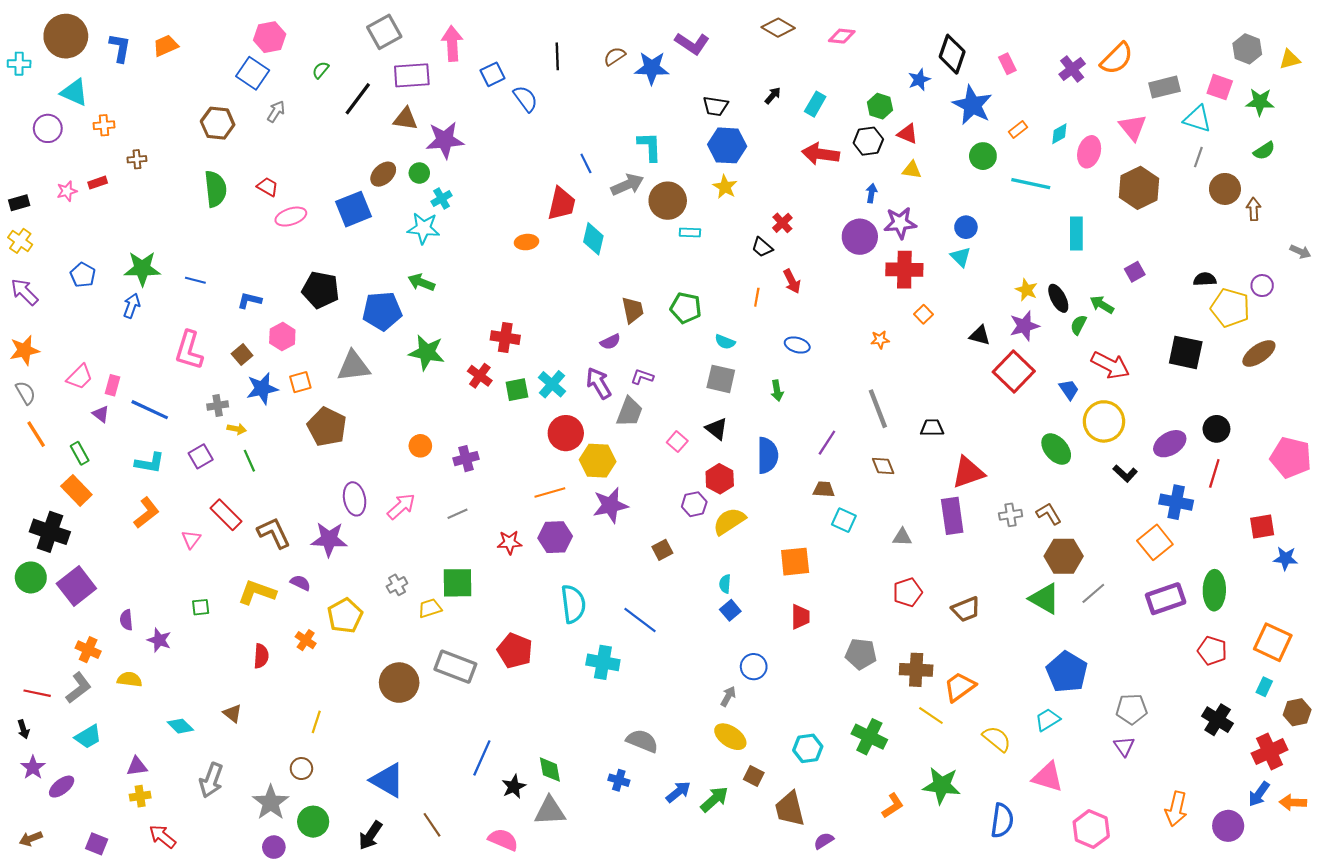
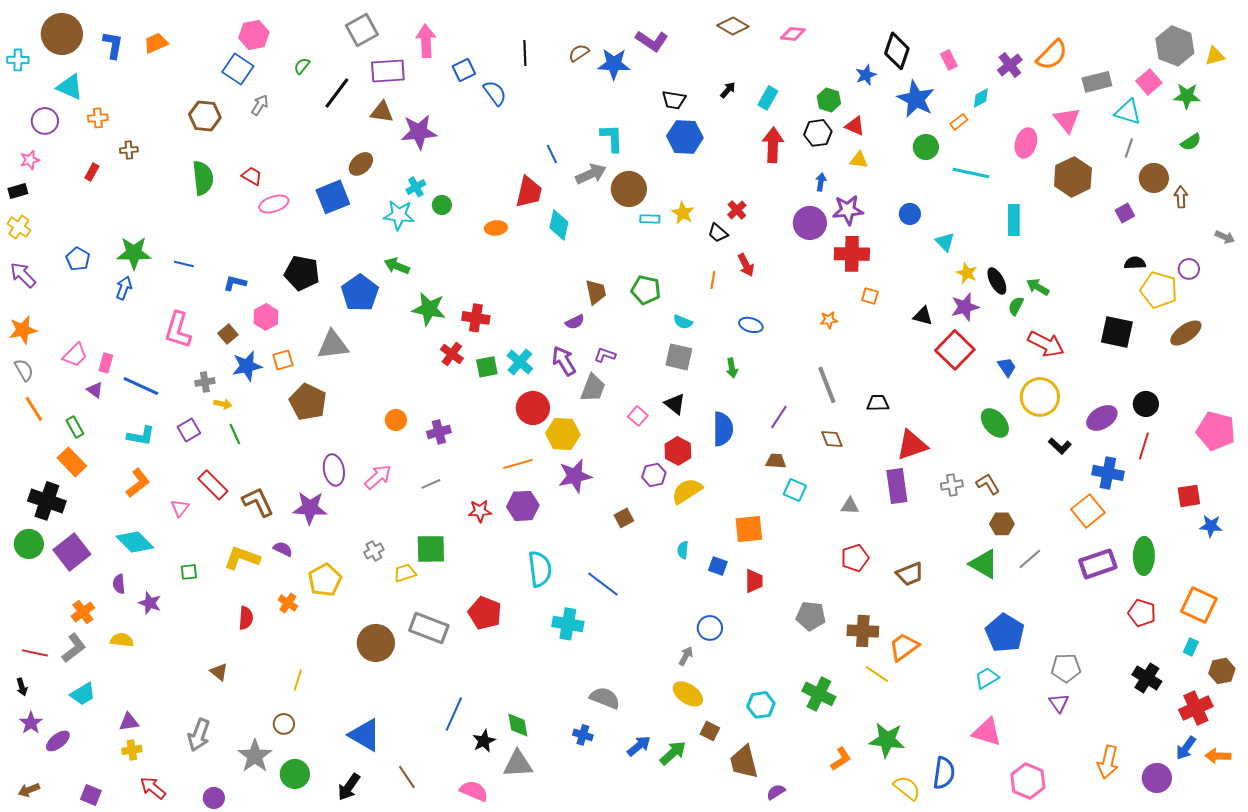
gray hexagon: (1247, 49) -> (1175, 46), size x1.4
pink square: (1220, 87) -> (1149, 82), turned 30
cyan diamond: (1059, 134) -> (981, 98), moved
red arrow: (821, 154) -> (773, 145), turned 84
green circle: (419, 173) -> (442, 205), moved
red rectangle: (98, 183) -> (92, 172), turned -42
yellow star: (725, 187) -> (683, 213), moved
pink star: (67, 191) -> (30, 160), moved
cyan triangle: (961, 257) -> (945, 242), moved
purple square: (1135, 272) -> (1125, 213), moved
blue pentagon: (382, 311) -> (360, 293), turned -30
orange square: (924, 314) -> (870, 296), turned -30
green star: (427, 352) -> (429, 309), moved
brown hexagon: (1064, 556) -> (1002, 524), size x0.7
blue square: (730, 610) -> (718, 566), moved, turned -30
orange cross: (88, 650) -> (83, 612), turned 30
cyan diamond: (180, 726) -> (135, 542), moved, size x1.5
yellow semicircle: (997, 739) -> (907, 788), moved
purple circle: (274, 847) -> (214, 798), moved

